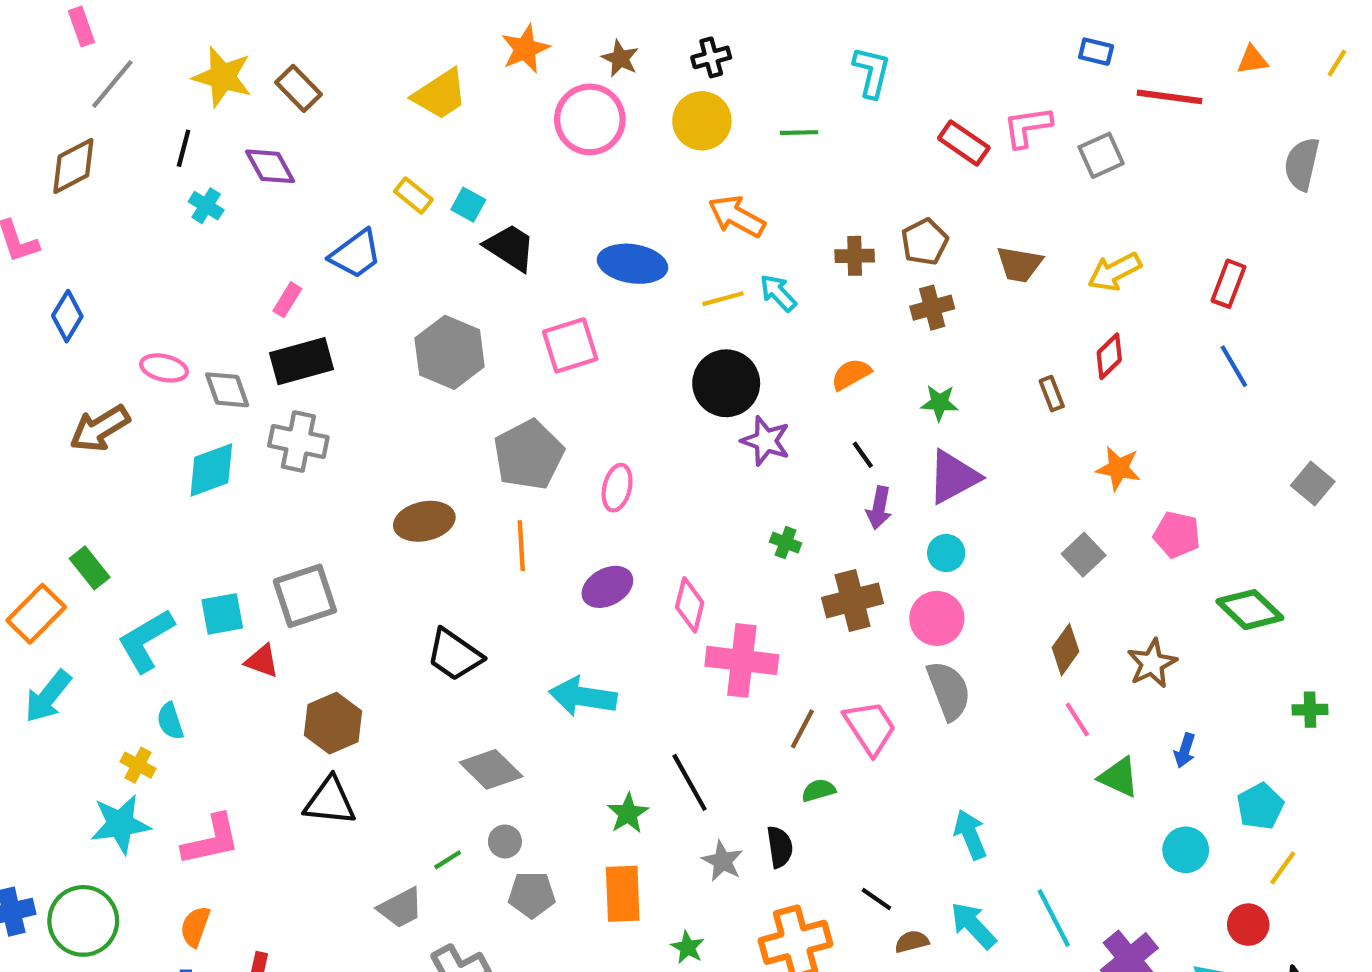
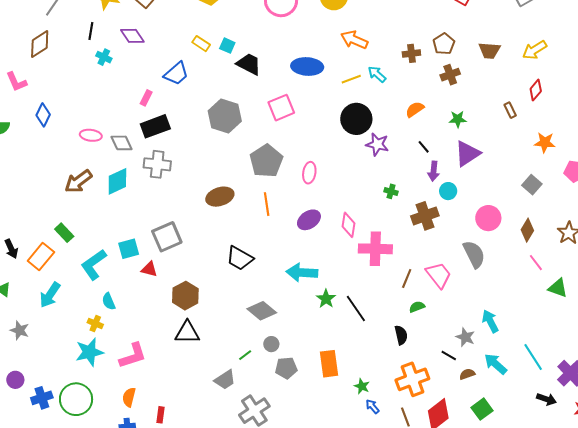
brown arrow: (100, 428) -> (78, 181), moved
cyan circle: (946, 553) -> (448, 191), moved
pink circle: (937, 618) -> (488, 218), moved
green star: (628, 813) -> (326, 299), moved
gray star: (722, 861) -> (465, 337), moved

